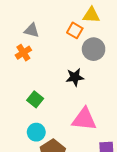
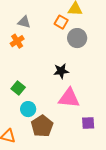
black star: (75, 77) -> (61, 71), moved
green square: (35, 99) -> (18, 88), moved

